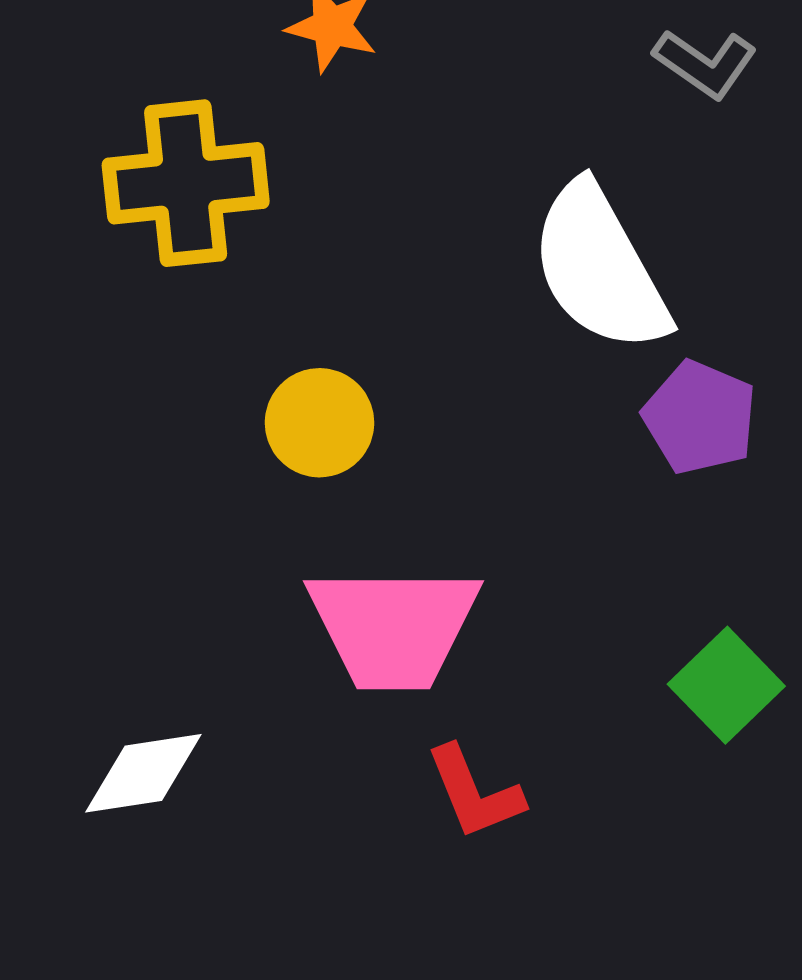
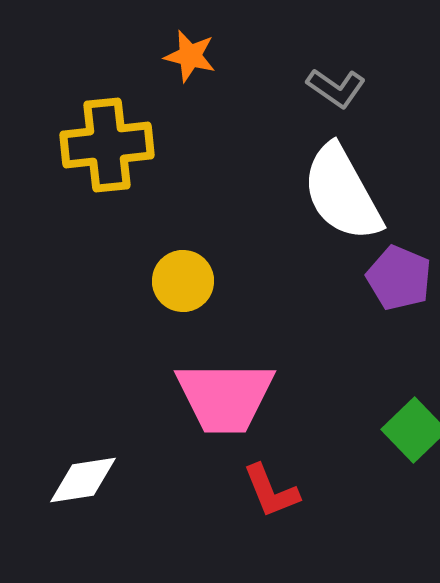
gray L-shape: (705, 63) -> (336, 88), moved

